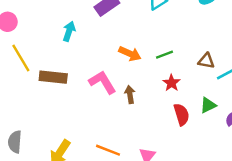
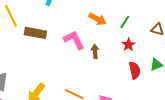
green line: (164, 55) -> (125, 22), turned -40

